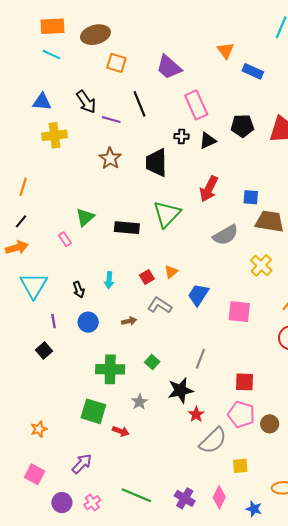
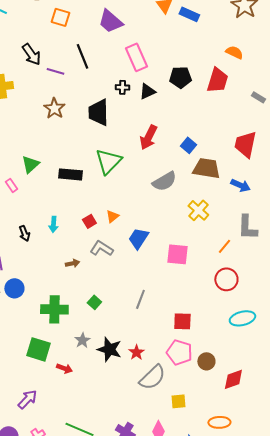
blue rectangle: (253, 71) -> (189, 14), moved
blue square: (251, 197) -> (188, 145), turned 35
blue circle: (88, 322) -> (14, 288), moved
black star: (180, 390) -> (109, 349), moved, turned 30

